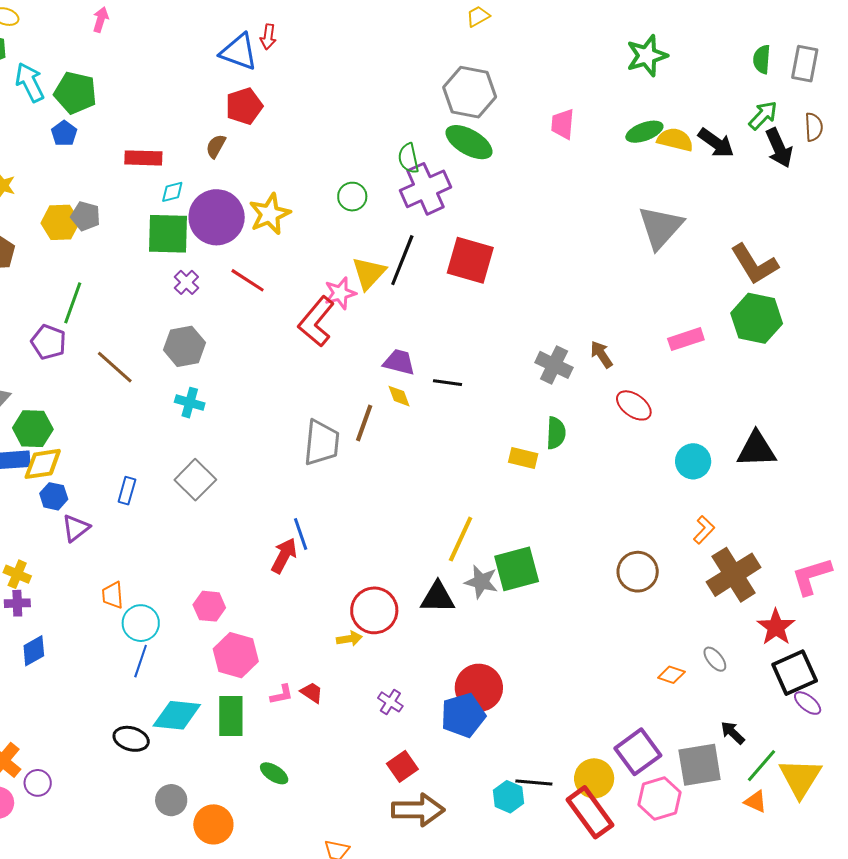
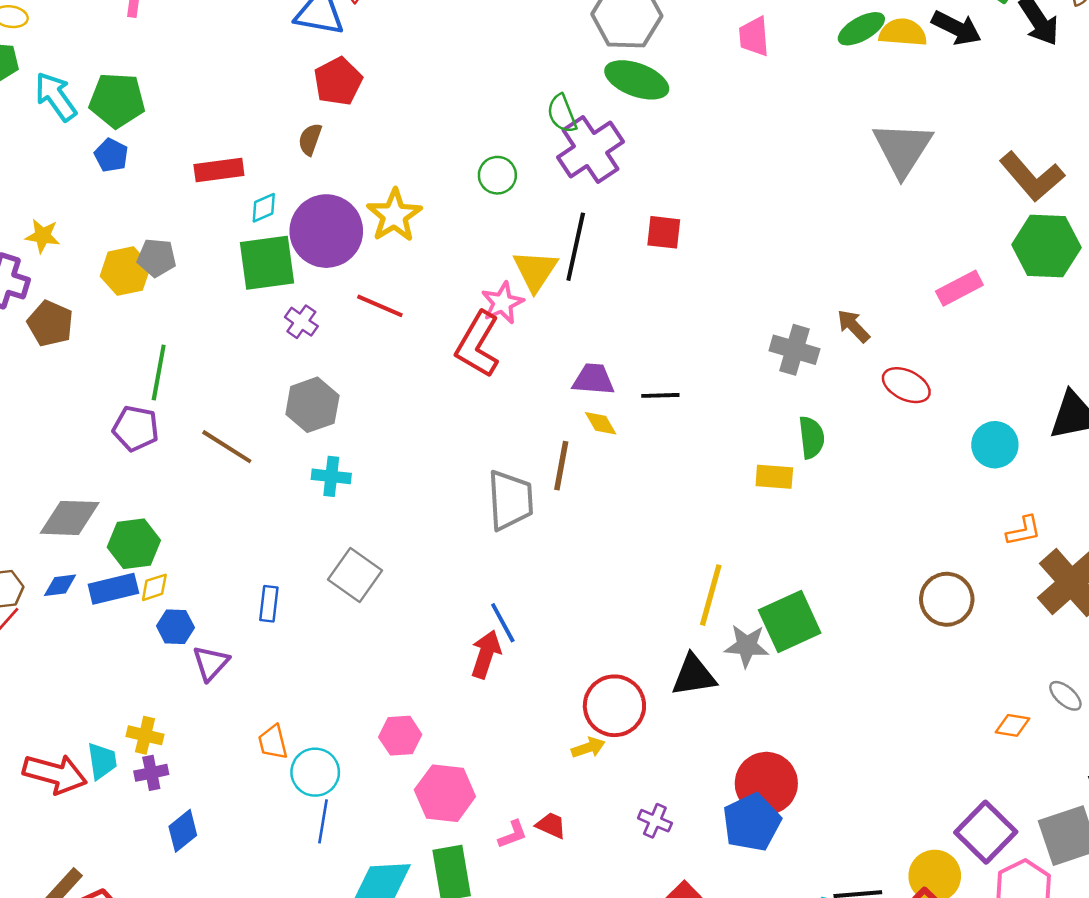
red square: (470, 260) -> (664, 232), size x0.6
yellow diamond: (43, 464) -> (154, 587), size x0.6
orange L-shape: (704, 530) -> (1024, 531), turned 44

